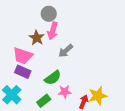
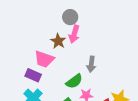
gray arrow: (66, 51) -> (91, 64), moved, turned -42
purple rectangle: (23, 72) -> (33, 75), moved

